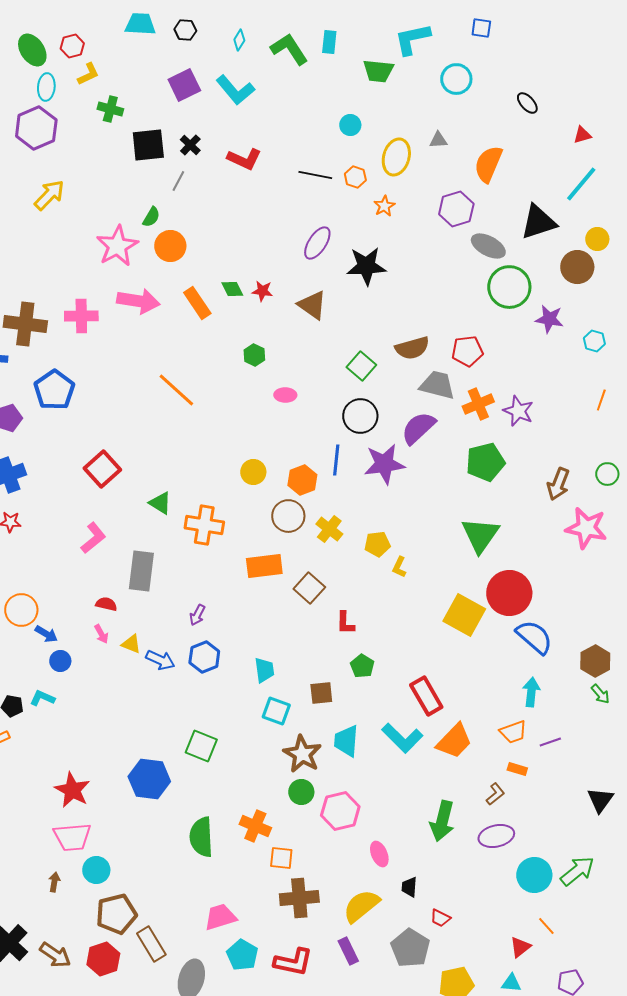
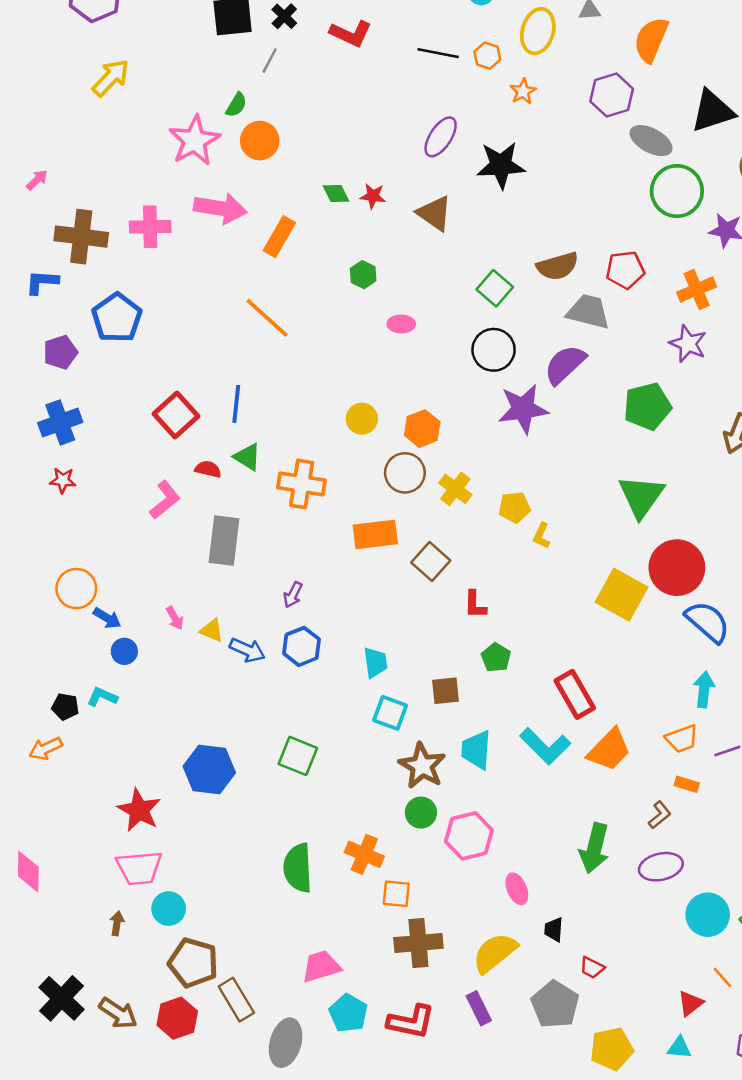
orange rectangle: (197, 303) -> (279, 237), moved, turned 64
orange cross: (478, 404) -> (697, 289), moved
blue line: (336, 460) -> (236, 404), moved
red semicircle: (106, 604) -> (208, 469), moved
blue hexagon: (149, 779) -> (209, 769), moved
brown pentagon: (116, 914) -> (193, 963), turned 30

